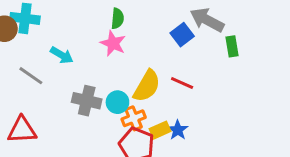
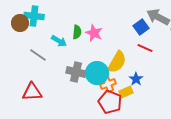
green semicircle: (117, 18) -> (77, 32), moved
red line: (182, 83) -> (145, 48), moved
cyan circle: (117, 102) -> (97, 73), size x1.5
blue star: (178, 130) -> (136, 79), moved

